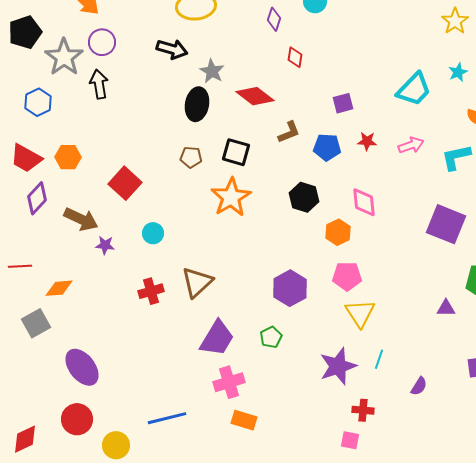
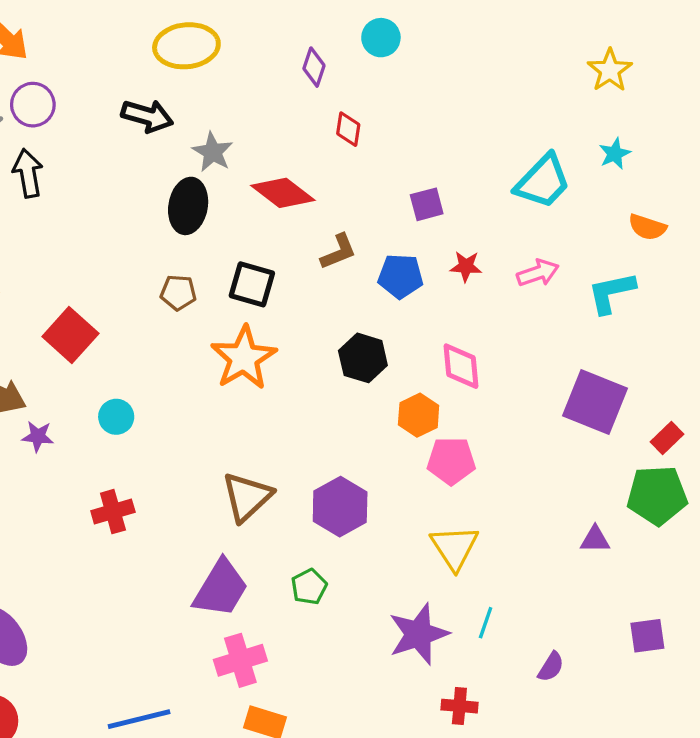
pink pentagon: (347, 276) -> (451, 461), moved
brown triangle: (197, 282) -> (247, 497), moved

